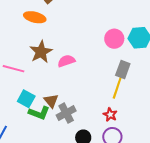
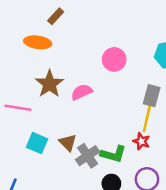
pink circle: (114, 39) -> (114, 59), moved
green L-shape: (39, 113) -> (113, 154), moved
red star: (110, 115) -> (141, 141), moved

